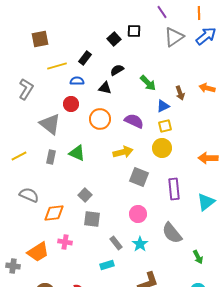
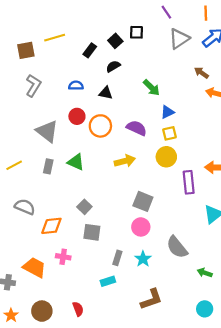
brown square: (40, 39) -> (26, 50), moved
black rectangle: (85, 58) -> (90, 50), moved
yellow line: (57, 66) -> (55, 38), moved
black semicircle: (117, 70) -> (113, 66), moved
gray L-shape: (26, 89) -> (33, 85), moved
brown arrow: (180, 93) -> (201, 73), moved, turned 144
red circle: (71, 104) -> (77, 116), moved
gray square: (139, 177) -> (143, 201), moved
purple rectangle: (174, 189) -> (189, 182), moved
gray rectangle: (116, 243) -> (117, 258), turned 56
orange trapezoid: (38, 252) -> (34, 267), turned -120
green arrow: (198, 257) -> (205, 273), turned 136

